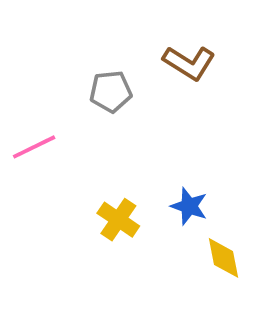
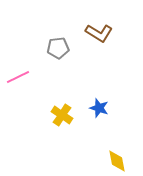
yellow diamond: (224, 258) -> (117, 161), moved

